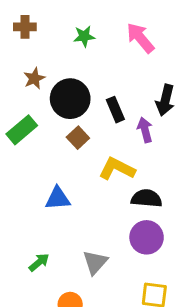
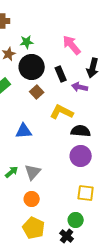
green star: (84, 36) -> (27, 42), moved
pink arrow: (140, 38) -> (72, 45), moved
purple arrow: (145, 130) -> (80, 87), turned -63
gray triangle: (95, 262) -> (33, 172), moved

